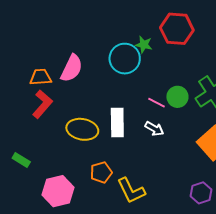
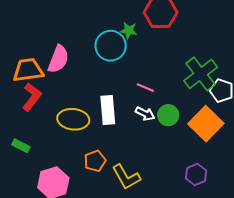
orange trapezoid: (41, 77) -> (28, 70), size x1.4
green circle: (177, 97) -> (168, 115), moved
green rectangle: (21, 160) -> (21, 146), moved

